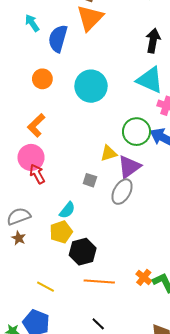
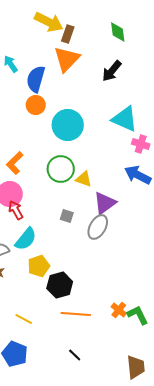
black arrow: (153, 41) -> (112, 71), moved, turned -150
orange circle: (42, 79) -> (36, 105), moved
green circle: (136, 132) -> (61, 169), moved
yellow triangle: (109, 153) -> (84, 179), moved, turned 36
cyan semicircle: (67, 210) -> (26, 239), moved, size x1.4

